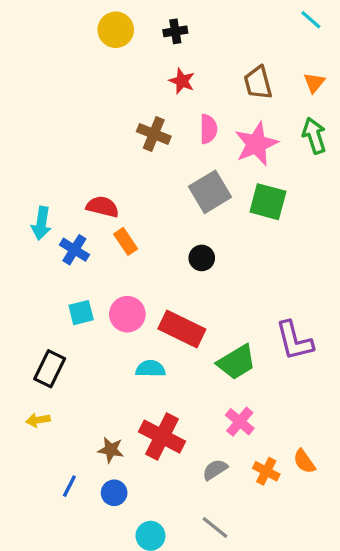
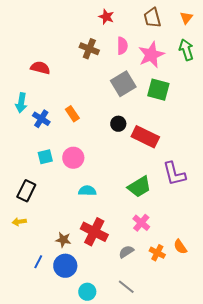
red semicircle: (103, 207) -> (40, 68), moved
red rectangle: (182, 329) -> (145, 137), moved
blue circle: (114, 493) -> (65, 266), size x1.5

